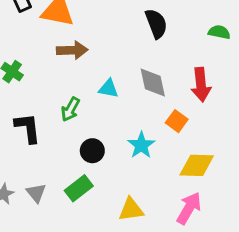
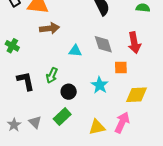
green arrow: (70, 109) -> (52, 75), moved
orange square: (177, 121) -> (121, 67), turned -32
pink arrow: (189, 208) -> (122, 123), moved

